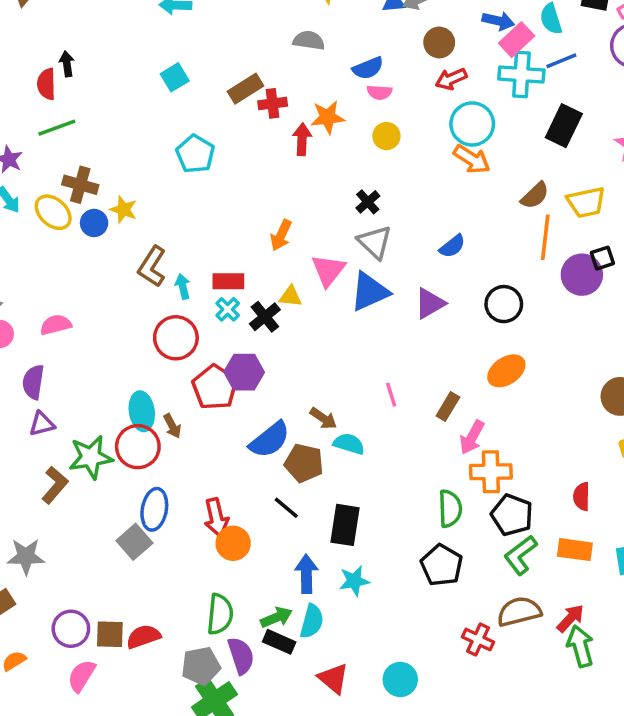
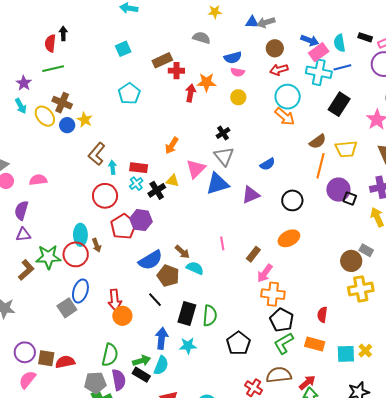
black square: (602, 258) -> (350, 199), moved, turned 32
green semicircle: (450, 509) -> (210, 316), moved

